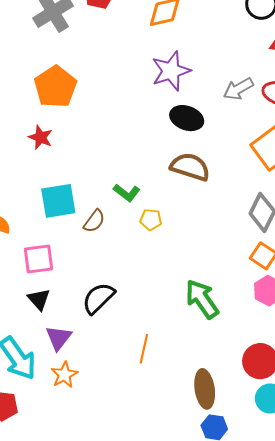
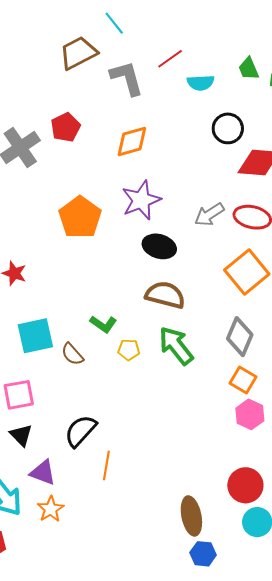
orange pentagon: (55, 87) -> (80, 217), moved
brown semicircle: (94, 221) -> (72, 354), turned 105
green arrow: (202, 299) -> (176, 346), moved
purple triangle: (59, 338) -> (43, 473), turned -44
orange line: (144, 349) -> (106, 466), moved

